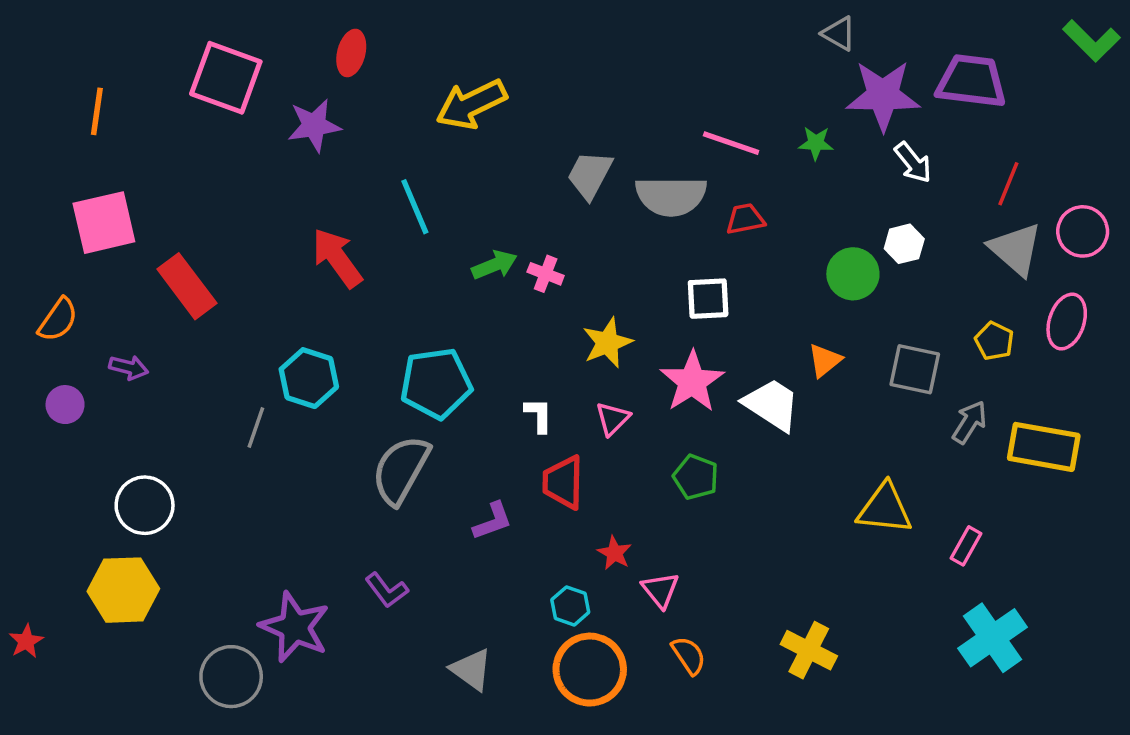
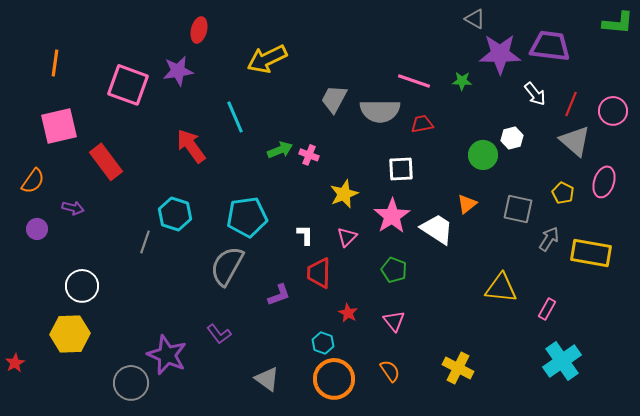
green L-shape: (1091, 41) -> (618, 23), turned -40
pink square: (226, 78) -> (128, 85), moved
white arrow: (913, 163) -> (535, 94), moved
pink circle: (1083, 231) -> (613, 111), moved
pink triangle: (660, 590) -> (394, 321), moved

